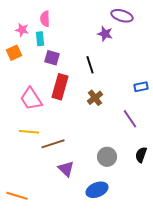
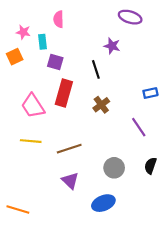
pink semicircle: (45, 19) -> (59, 19), moved
purple star: (105, 34) -> (112, 46), moved
brown line: (53, 144) -> (69, 149), moved

